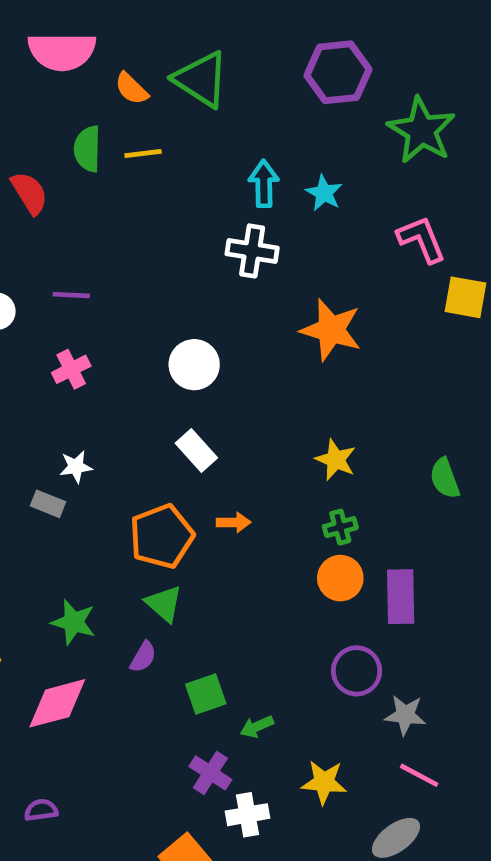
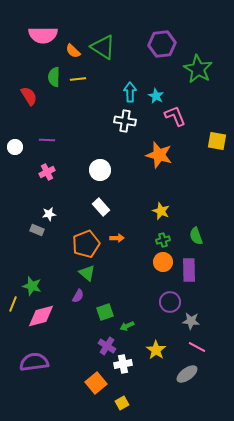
pink L-shape: (421, 239) -> (175, 116), moved
green semicircle: (445, 478) -> (196, 236), moved
green star: (74, 622) -> (32, 286), moved
yellow star: (324, 782) -> (156, 350), turned 30
purple semicircle: (41, 810) -> (34, 362), size x2.0

